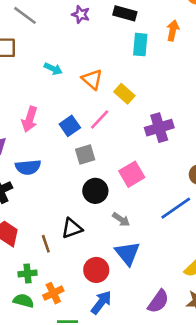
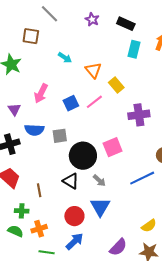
gray square: (85, 154) -> (60, 136), moved
black circle: (95, 191) -> (83, 156), size x1.4
black triangle: (72, 228) -> (71, 181), moved, turned 42

